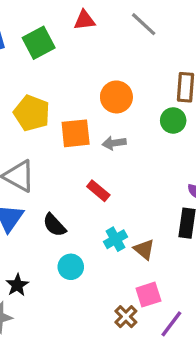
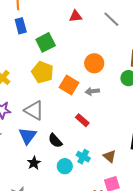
green square: (39, 43) -> (46, 42), moved
orange square: (76, 133) -> (69, 85), turned 36
cyan cross: (116, 239) -> (83, 157), moved, turned -32
black star: (17, 285) -> (34, 163), moved

